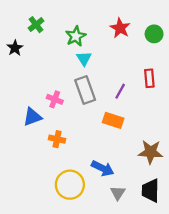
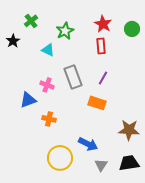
cyan triangle: (84, 58) -> (48, 50), moved, turned -32
red rectangle: (149, 78) -> (101, 46), moved
black trapezoid: (151, 191) -> (129, 163), turned 80

